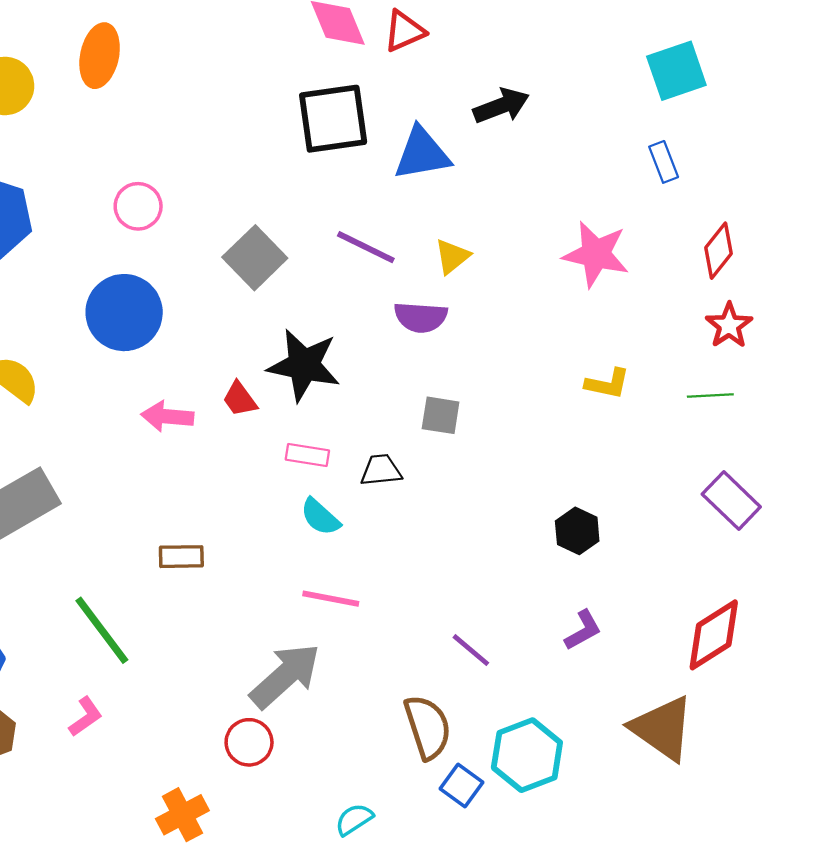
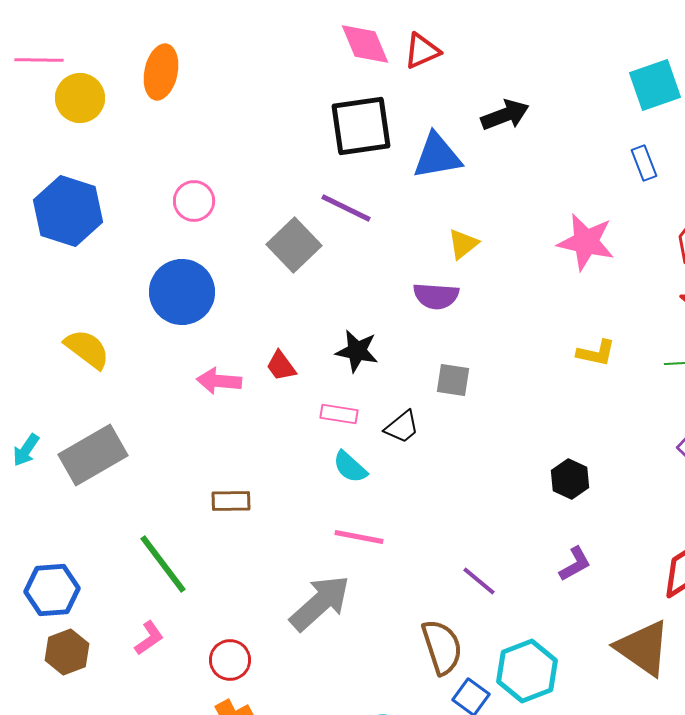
purple line: (366, 247) -> (346, 208), moved
black star: (304, 365) -> (357, 351), moved, size x0.7
black trapezoid: (381, 470) -> (402, 427), turned 147
red circle: (249, 742) -> (230, 660), moved

